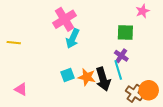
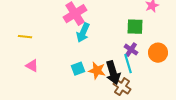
pink triangle: (21, 89) -> (32, 66), moved
orange circle: (149, 90) -> (158, 53), moved
brown cross: (134, 93) -> (122, 87), moved

